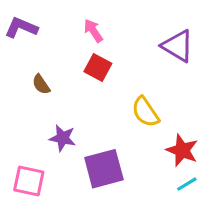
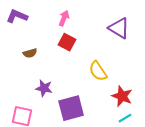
pink arrow: (93, 31) -> (64, 18), turned 56
brown semicircle: (41, 84) -> (30, 53), turned -72

